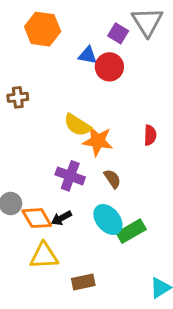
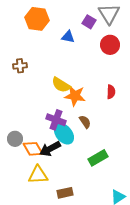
red circle: (109, 67) -> (110, 45), moved
black arrow: (61, 218) -> (50, 149), size x1.5
cyan ellipse: (108, 220) -> (64, 134), moved

